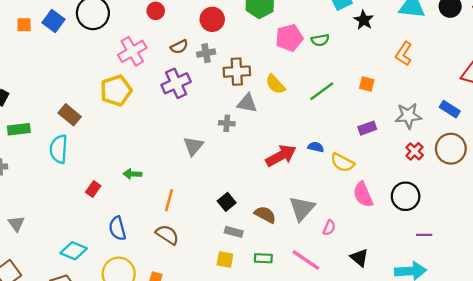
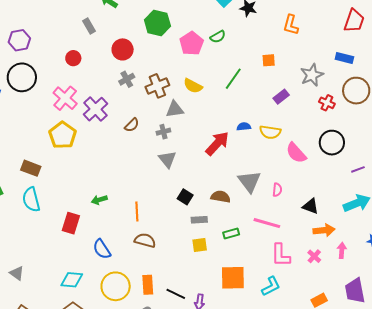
brown semicircle: (179, 47) -> (132, 125), moved
purple cross: (176, 83) -> (95, 109), moved
gray triangle: (193, 146) -> (167, 159), moved
red rectangle: (93, 189) -> (71, 223), size x1.5

